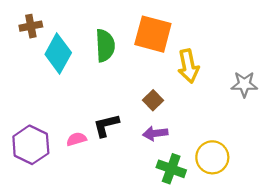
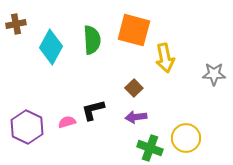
brown cross: (31, 26) -> (16, 24), moved

